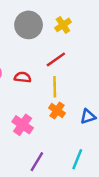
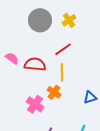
red semicircle: (23, 77) -> (35, 64), size x1.5
orange cross: (57, 111) -> (54, 92), moved

